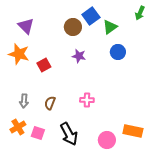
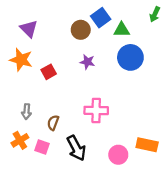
green triangle: (110, 27) -> (122, 30), turned 35
blue circle: (118, 52) -> (130, 57), size x1.5
pink cross: (87, 100) -> (96, 111), size x1.5
brown semicircle: (50, 103) -> (53, 123), moved

